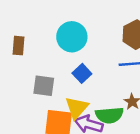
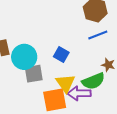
cyan circle: (72, 37) -> (24, 57), moved

